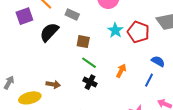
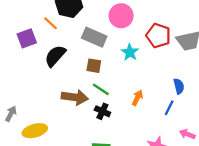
gray rectangle: (72, 15) -> (94, 37), moved, size x1.5
red pentagon: (138, 32) -> (158, 36), moved
blue semicircle: (158, 61) -> (179, 86), turned 48
brown arrow: (53, 84) -> (75, 97), moved, size x1.6

